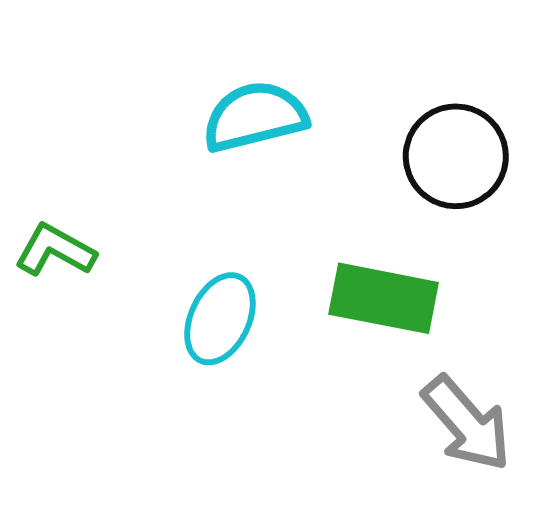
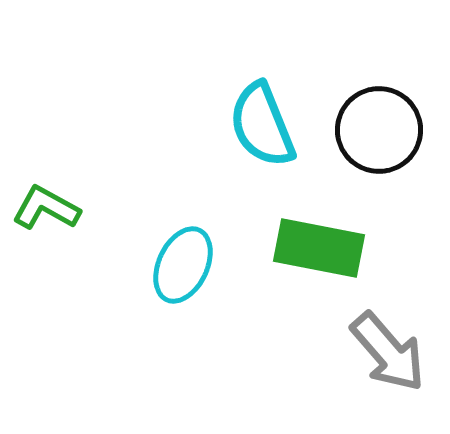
cyan semicircle: (255, 117) -> (262, 125), moved, turned -98

